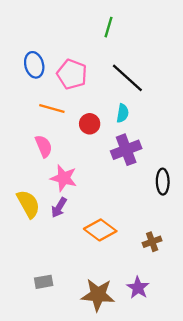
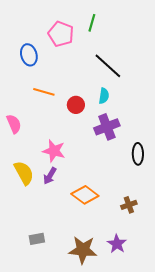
pink pentagon: (72, 74) -> (61, 34), moved
pink semicircle: (44, 146) -> (14, 124), moved

